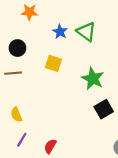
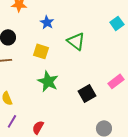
green triangle: (86, 32) -> (76, 41), moved
green star: (93, 79) -> (48, 81), moved

